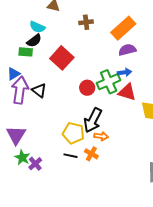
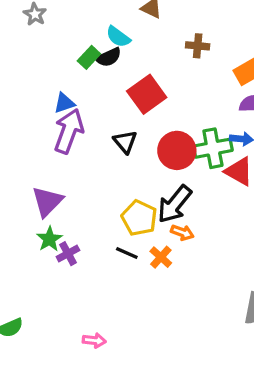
green rectangle: (26, 52) -> (89, 57), moved, turned -64
red circle: (87, 88) -> (177, 150), size x1.5
black triangle: (39, 90) -> (125, 142), moved

